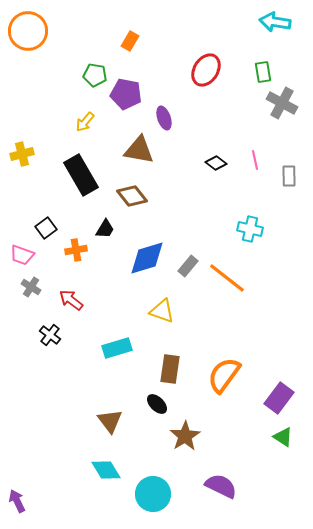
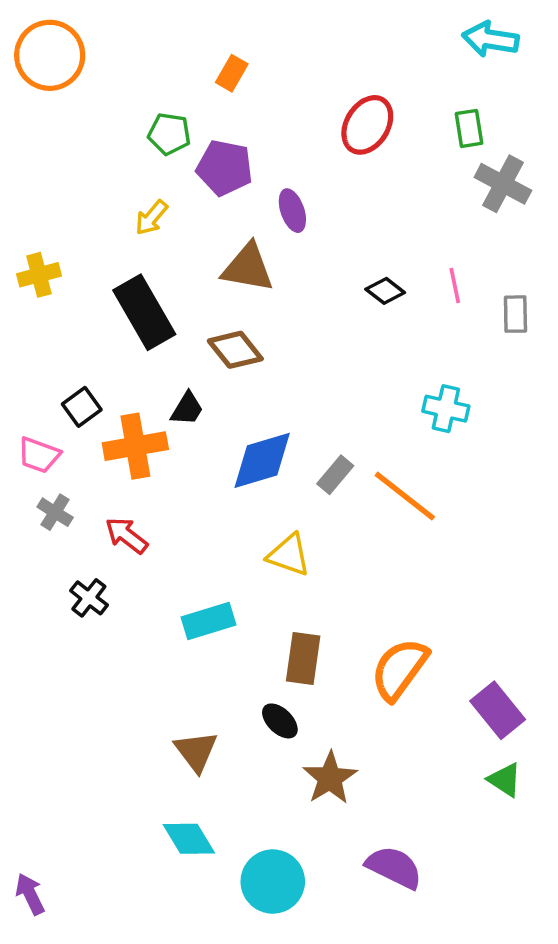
orange cross: (76, 250) -> (135, 446), size x1.6
purple rectangle: (279, 398) -> (498, 710), turned -76

